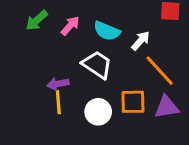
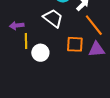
purple arrow: (58, 84) -> (17, 26), moved
white circle: (98, 112) -> (40, 53), moved

